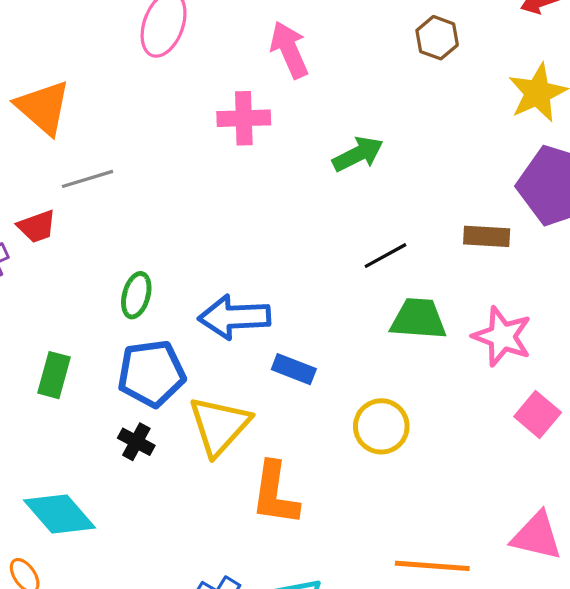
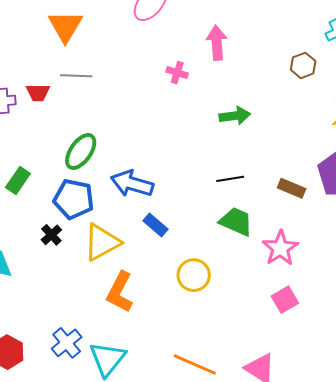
pink cross: (244, 118) -> (177, 73), size x0.7
green ellipse: (136, 295) -> (81, 152), size x1.4

